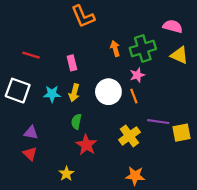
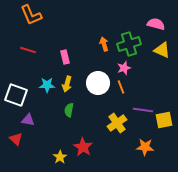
orange L-shape: (83, 16) -> (31, 15), moved
white square: (18, 91) -> (16, 95), moved
red star: (86, 145) -> (83, 147), moved
red triangle: (30, 154) -> (16, 139), moved
orange star: (135, 176) -> (145, 147), moved

